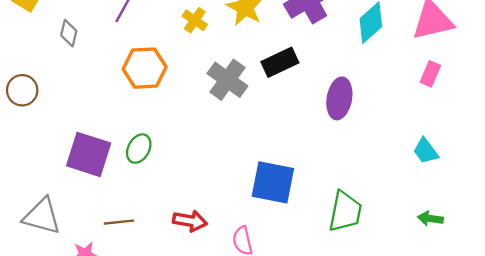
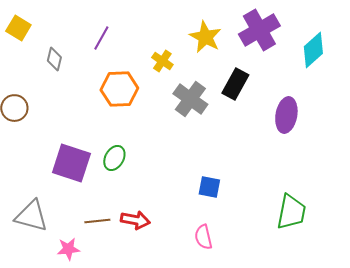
yellow cross: (195, 20) -> (162, 61), moved
black rectangle: (280, 62) -> (235, 84), turned -36
blue square: (273, 182) -> (209, 187), moved, size x0.6
red arrow: (190, 221) -> (135, 220), moved

